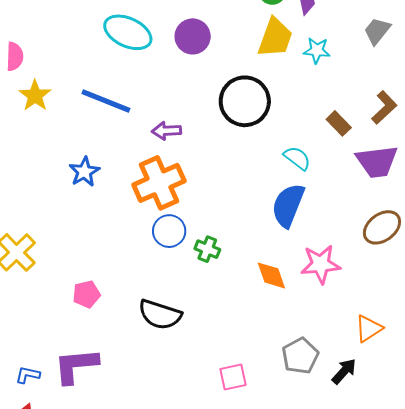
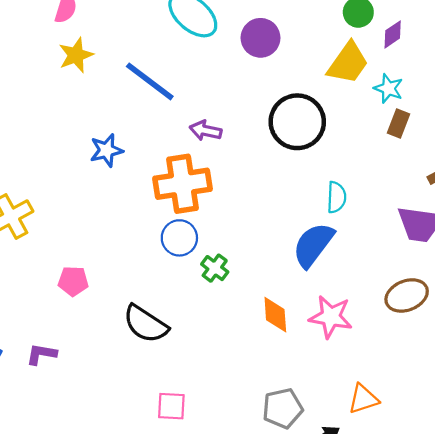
brown rectangle: (339, 123) -> (398, 124), moved, turned 50
cyan semicircle: (297, 158) -> (336, 197), turned 40
purple L-shape: (76, 366) -> (41, 354), size x0.6
pink square: (233, 377) -> (171, 406), moved

